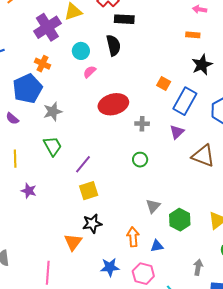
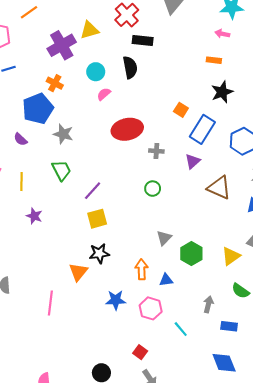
gray star: (53, 112) -> (63, 134), turned 30

